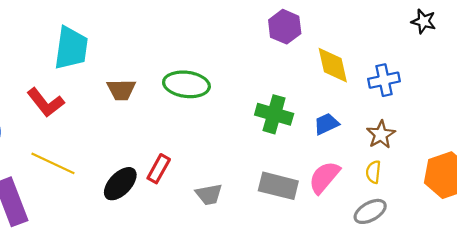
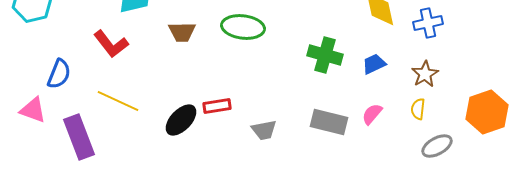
red rectangle: (159, 169) -> (217, 106), turned 52
pink semicircle: (324, 177) -> (372, 114), size x0.7
gray ellipse: (370, 211) -> (437, 146), moved

